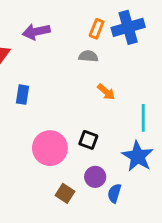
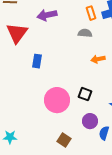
orange rectangle: (97, 29) -> (91, 13), turned -40
orange arrow: (106, 92) -> (98, 59), turned 128
brown square: (65, 193) -> (64, 140), moved

